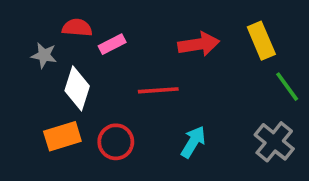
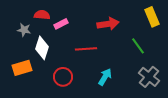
yellow rectangle: (261, 41) -> (152, 17), moved
green line: (287, 87) -> (138, 46), moved
orange rectangle: (62, 136) -> (22, 68), moved

